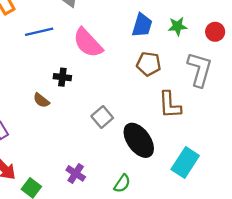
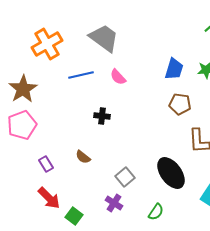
pink semicircle: (88, 43) -> (118, 77), moved, size x0.6
brown semicircle: (41, 100) -> (83, 157), moved
gray square: (102, 117) -> (125, 177), moved

